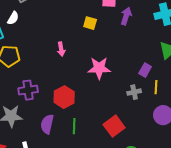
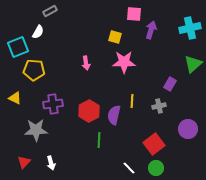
pink star: (99, 68) -> (124, 62), moved
yellow line: (156, 87) -> (132, 101), moved
purple semicircle: (47, 124) -> (114, 115), moved
red square: (114, 126) -> (154, 144), moved

